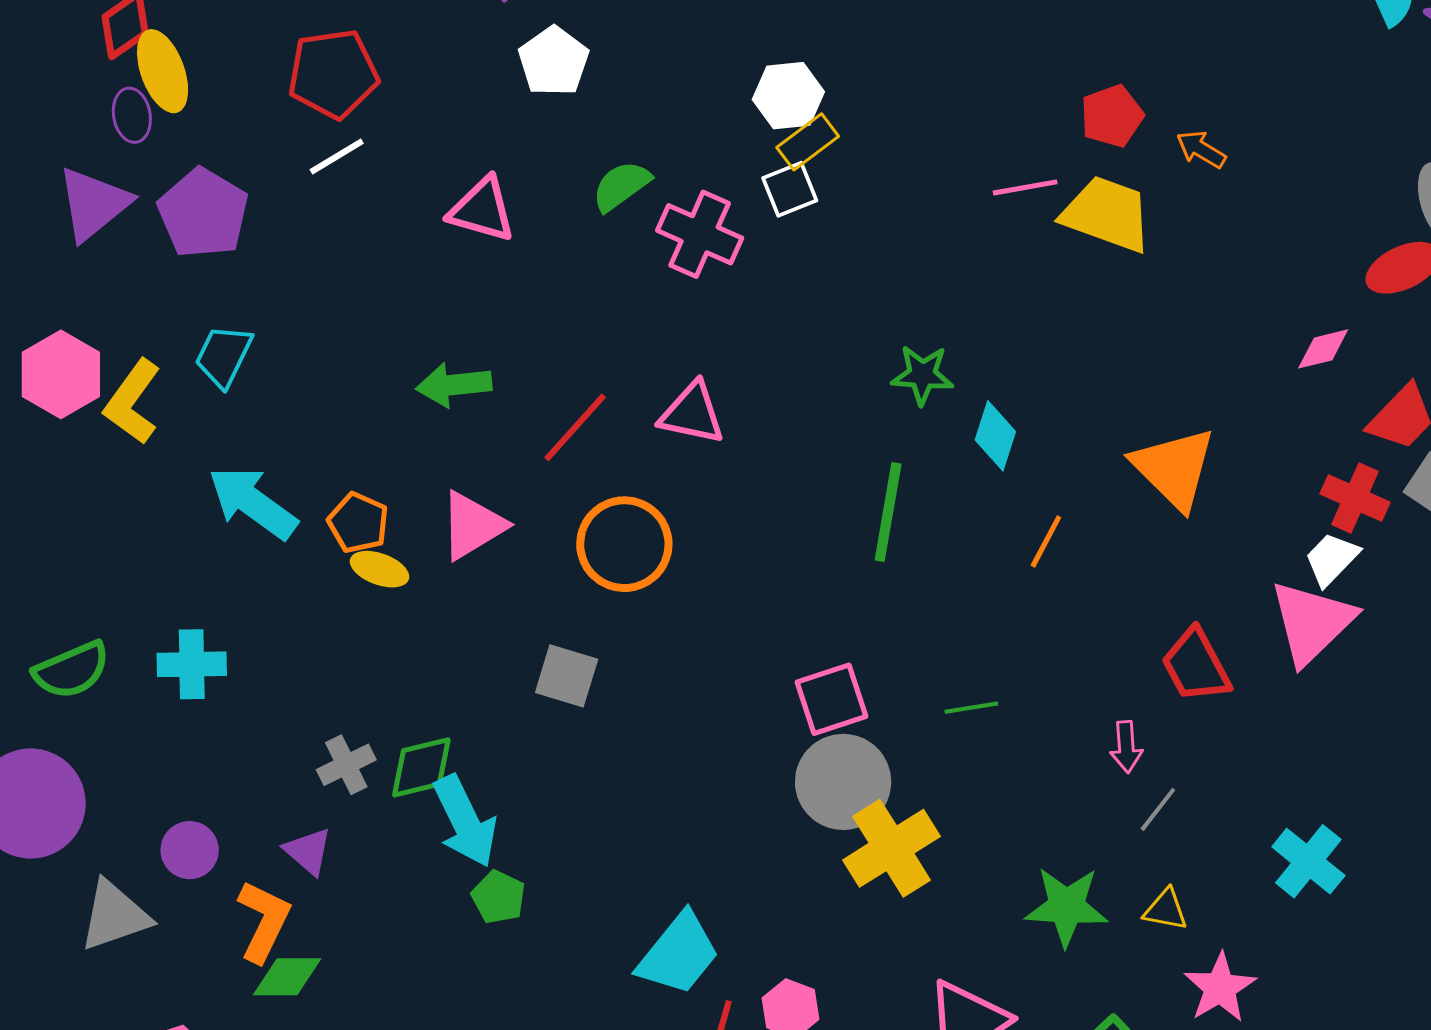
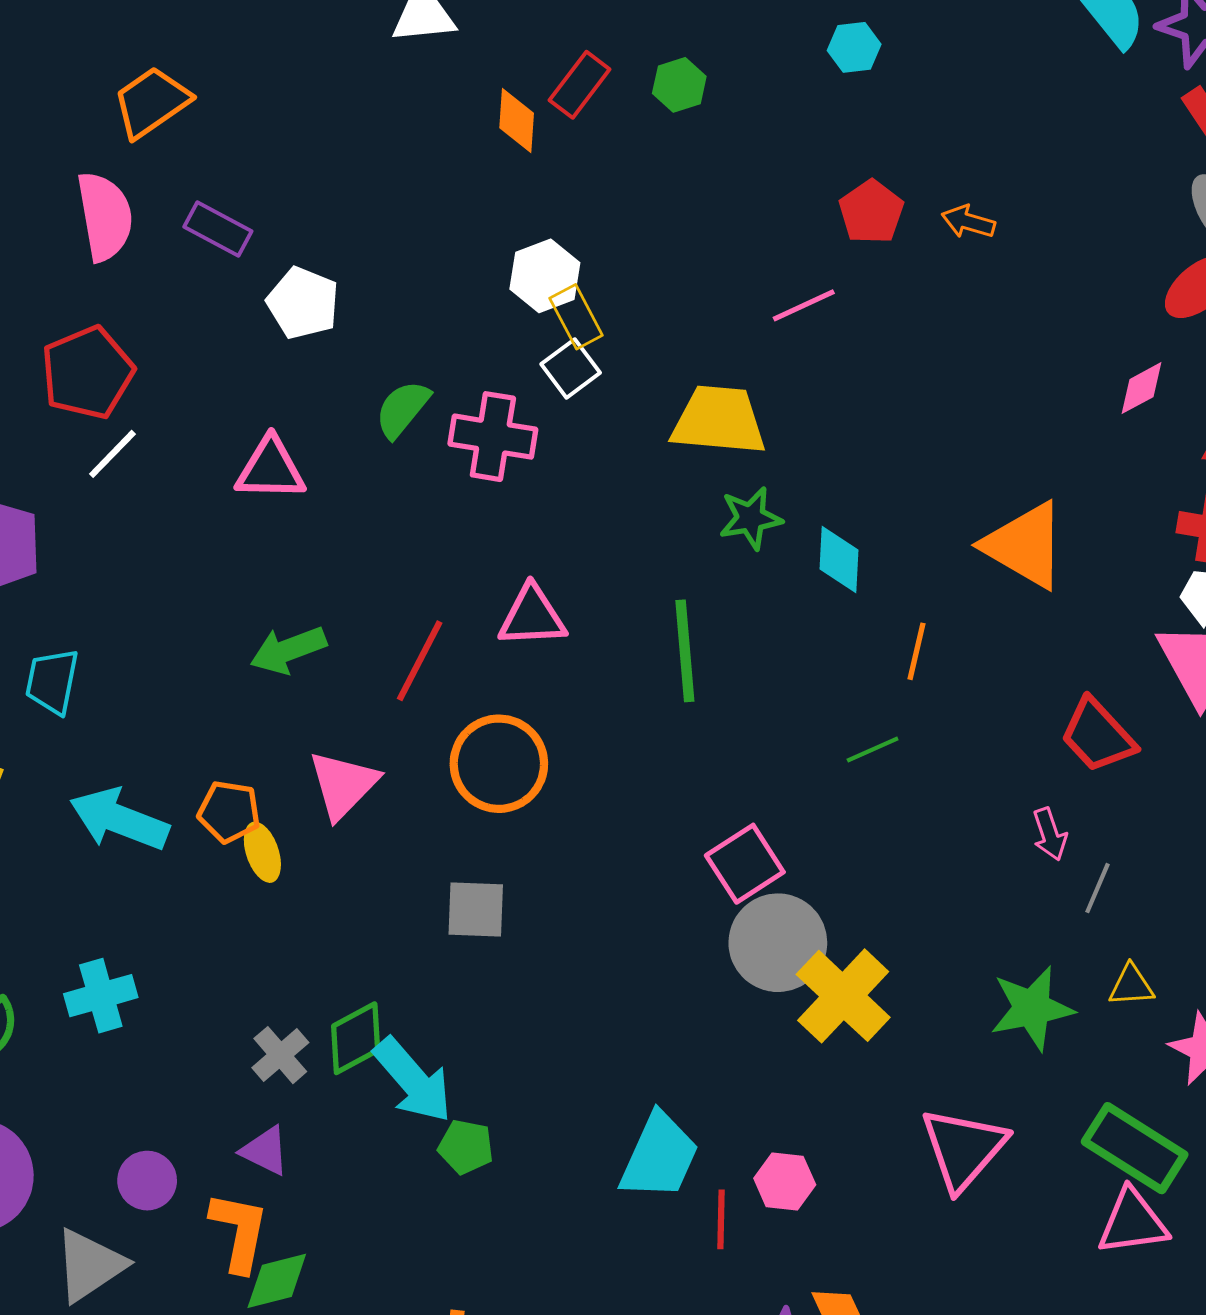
yellow rectangle: (808, 142) -> (576, 317), turned -66
yellow trapezoid: (1107, 214) -> (719, 420), moved
green line: (888, 512) -> (685, 651), moved
yellow ellipse: (380, 569) -> (262, 852), turned 66
green line: (971, 708) -> (873, 749), moved

